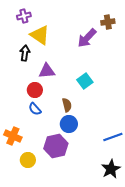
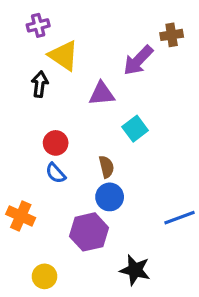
purple triangle: (47, 71) -> (102, 94), moved
yellow circle: (28, 160) -> (44, 276), moved
black star: (111, 169) -> (135, 270), moved, turned -30

